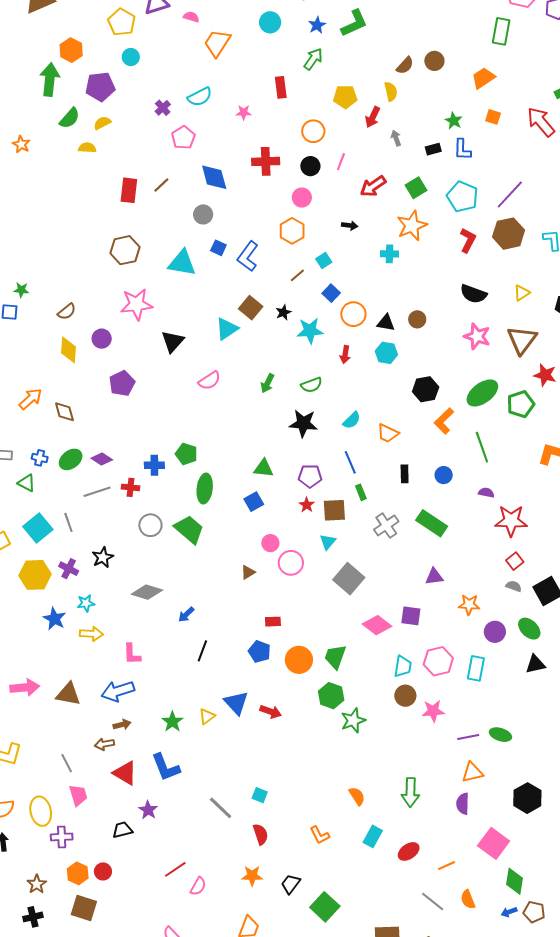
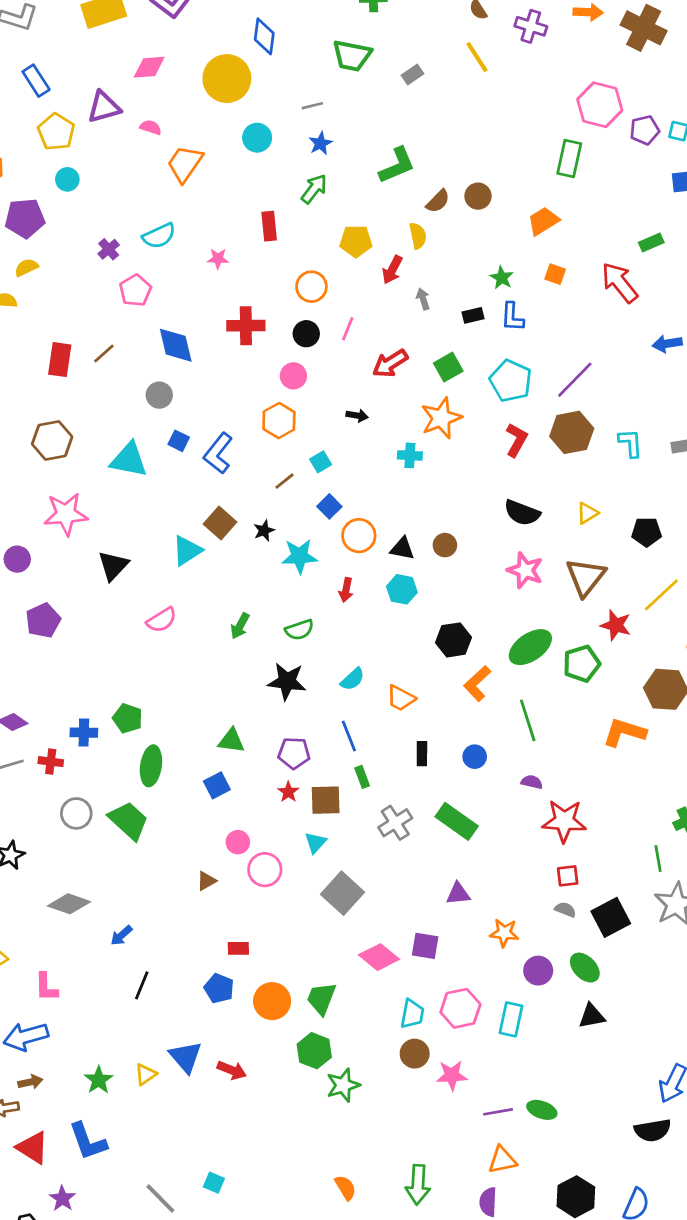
green L-shape: (354, 23) -> (397, 165), moved
red square: (515, 561) -> (568, 876), turned 30

